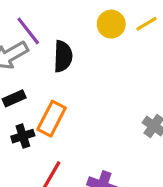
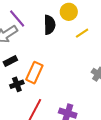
yellow line: (147, 24) -> (82, 33), moved
black semicircle: (63, 56) -> (49, 25), moved

